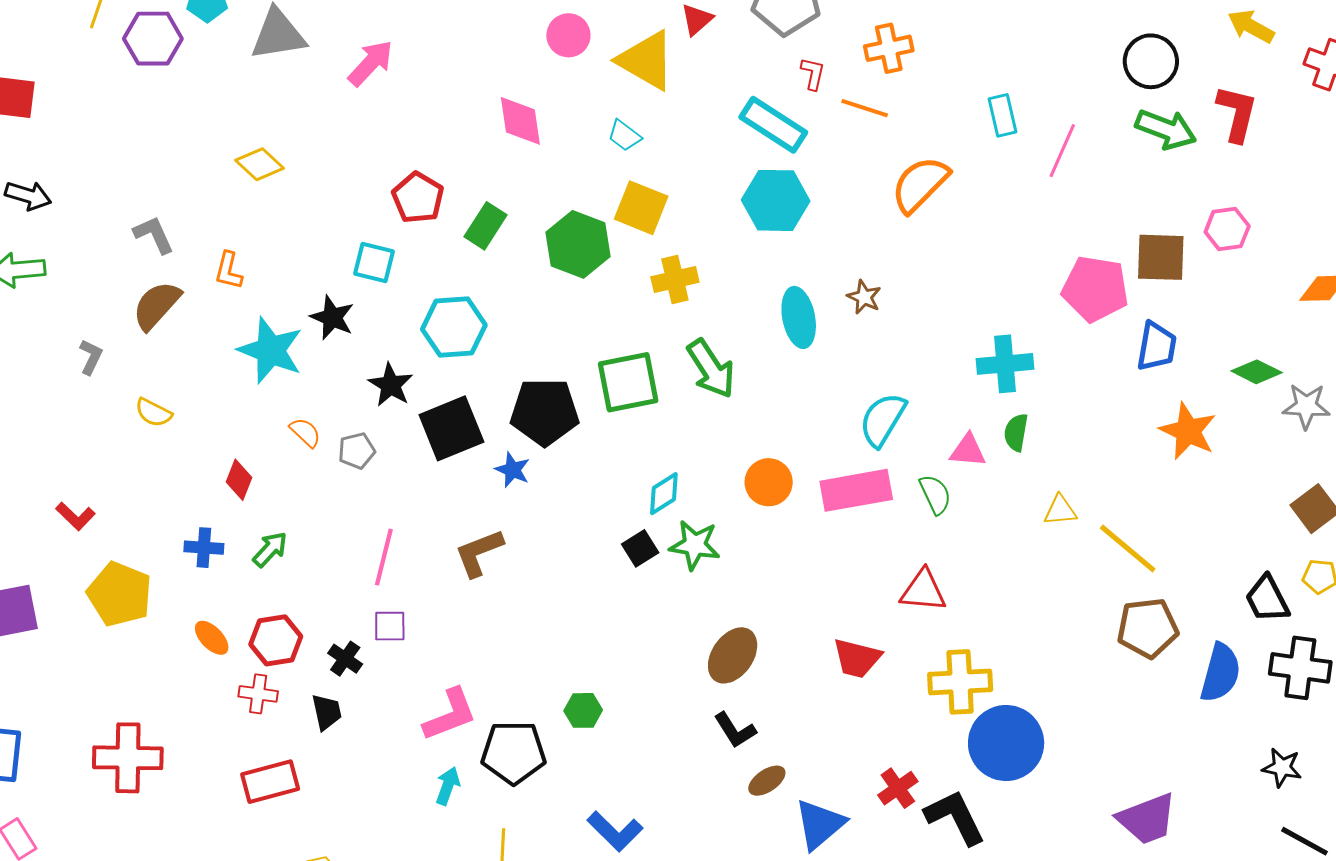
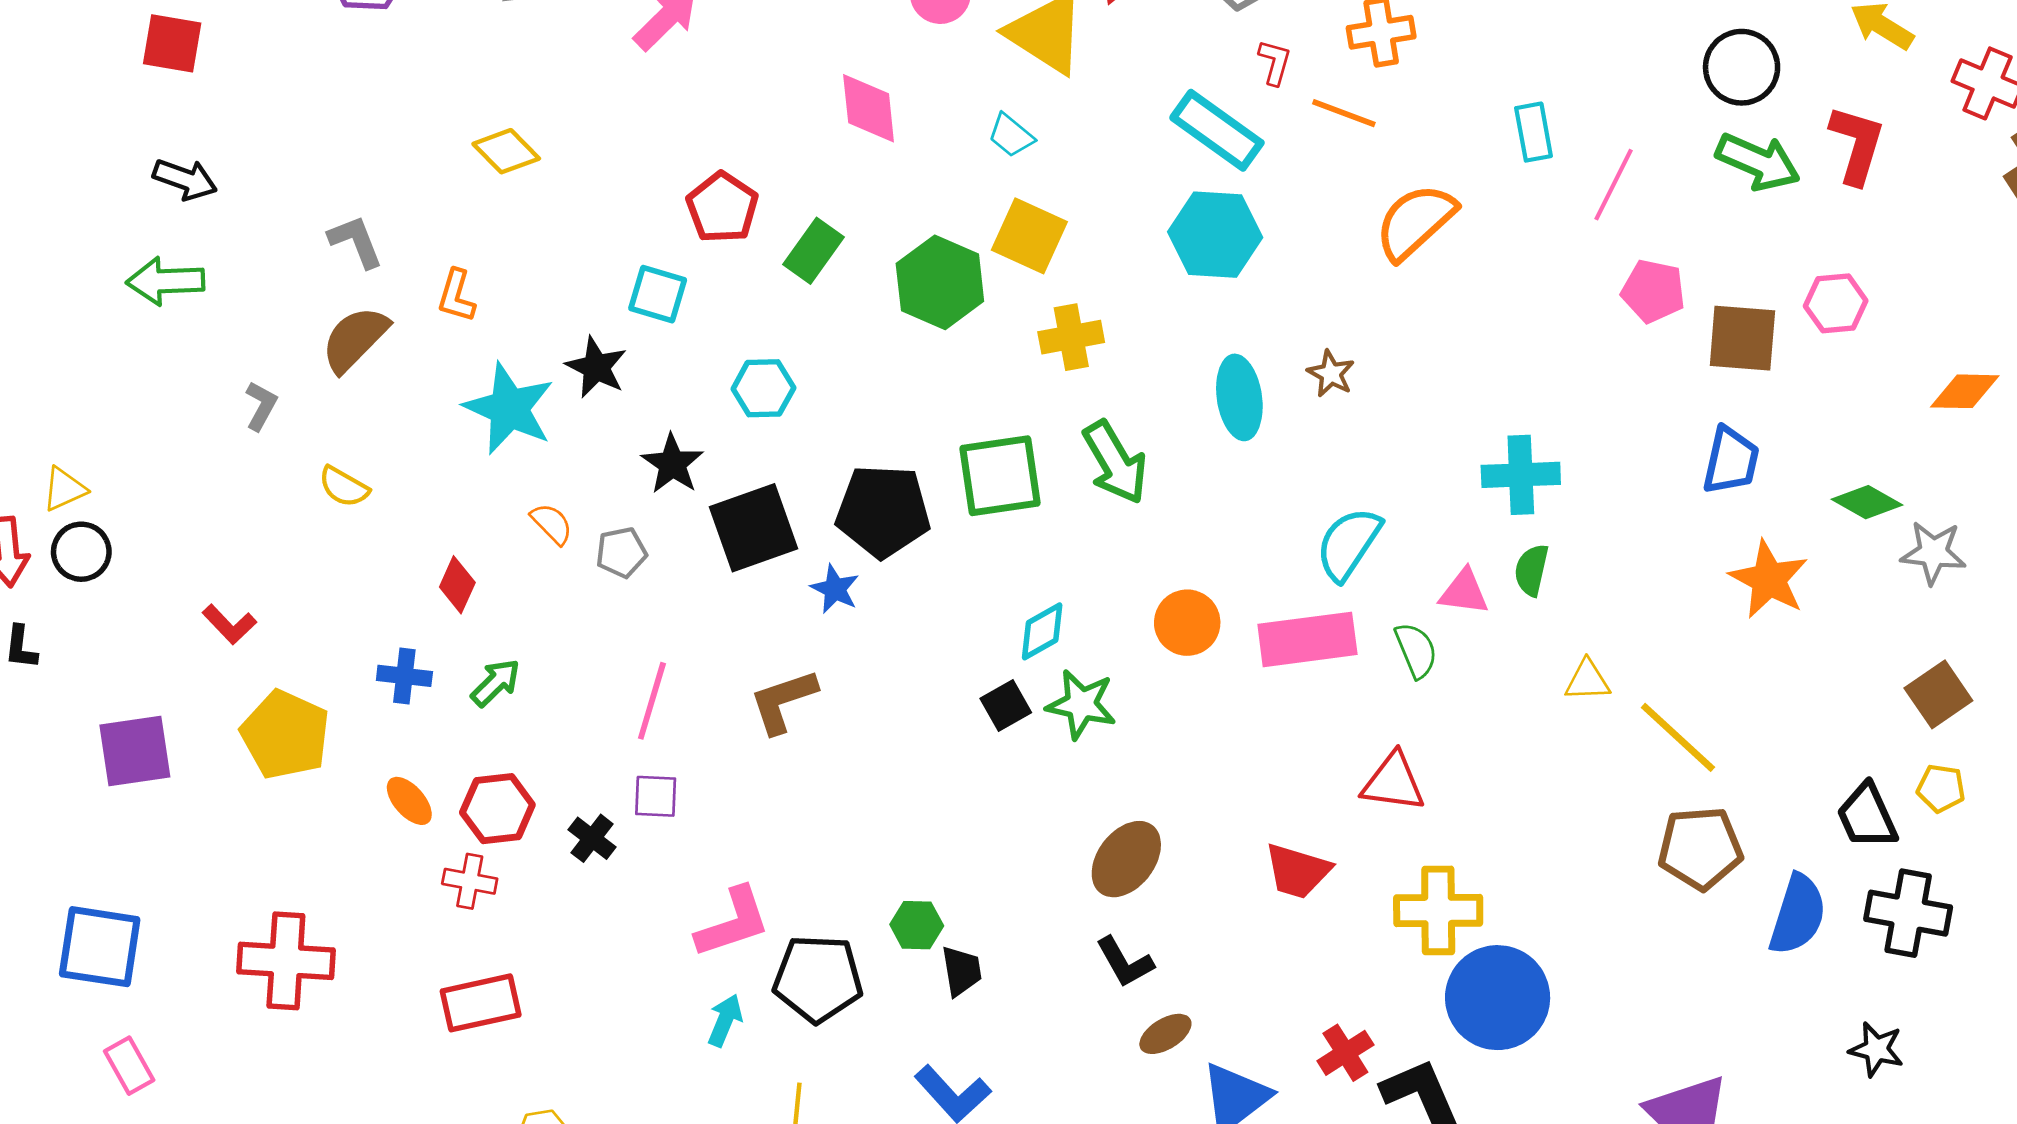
pink pentagon: (1095, 289) -> (1653, 291), moved, size x0.7
cyan hexagon: (454, 327) -> (763, 388), size x0.7
black trapezoid: (327, 712) -> (961, 971), moved

